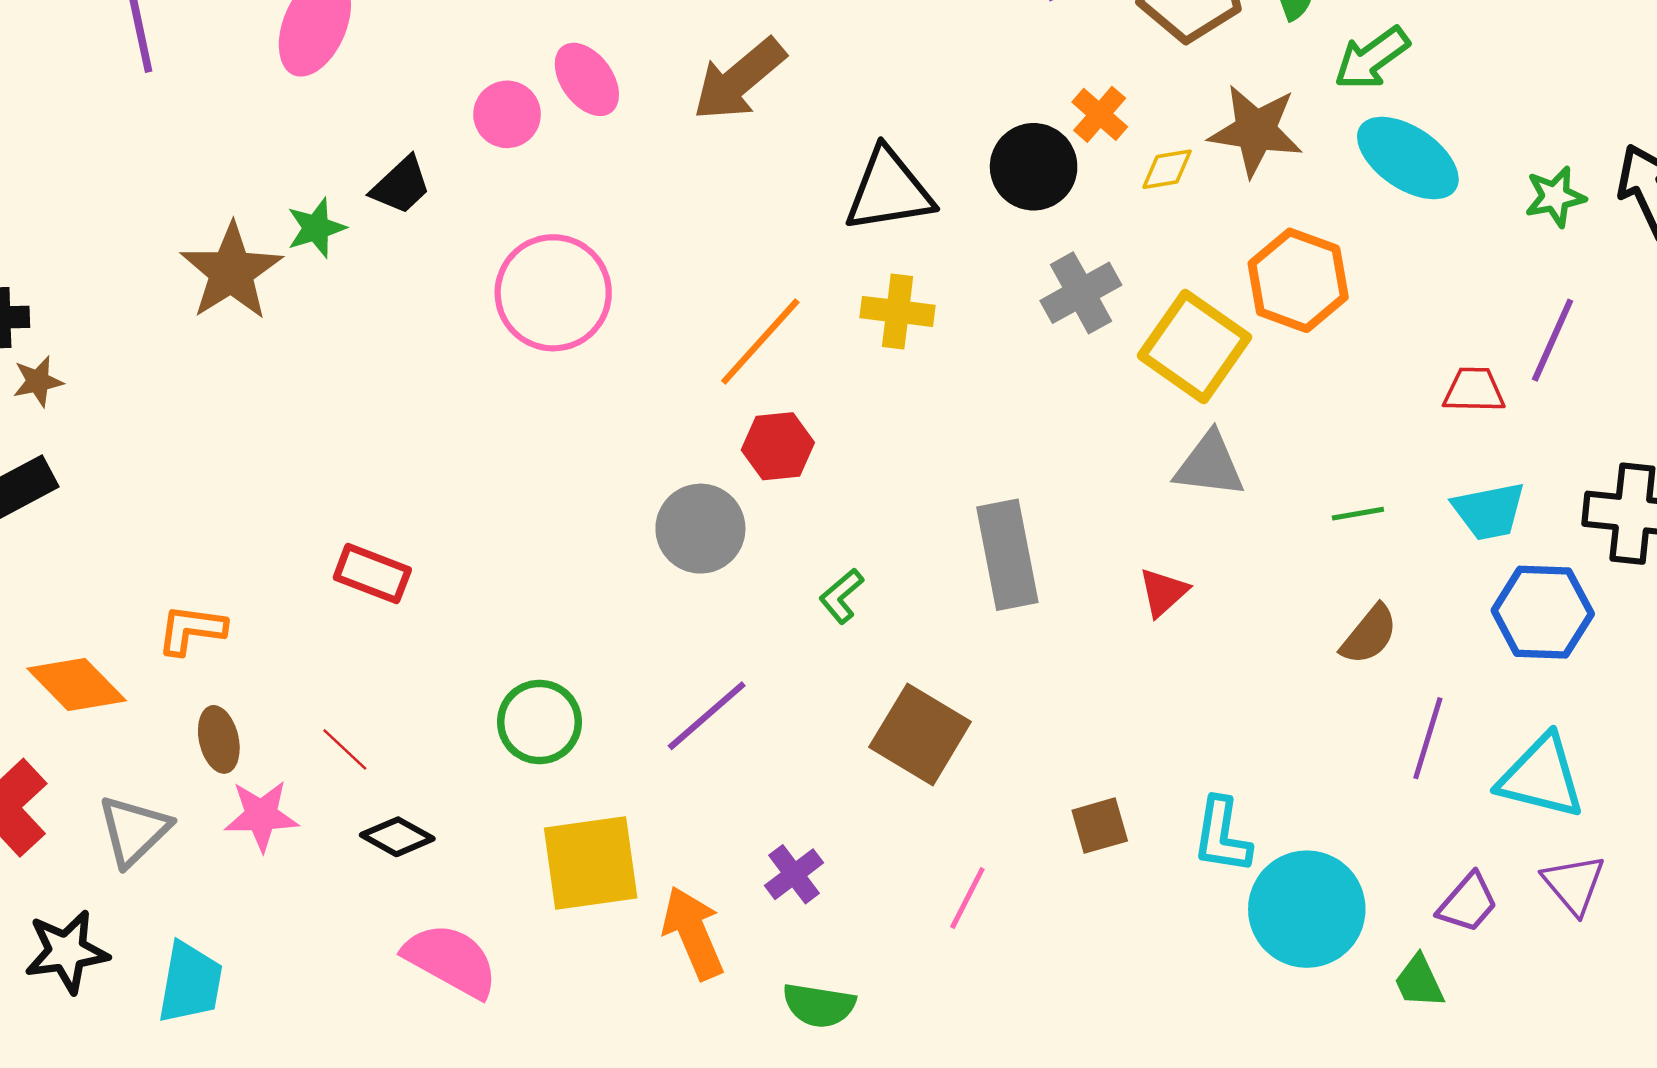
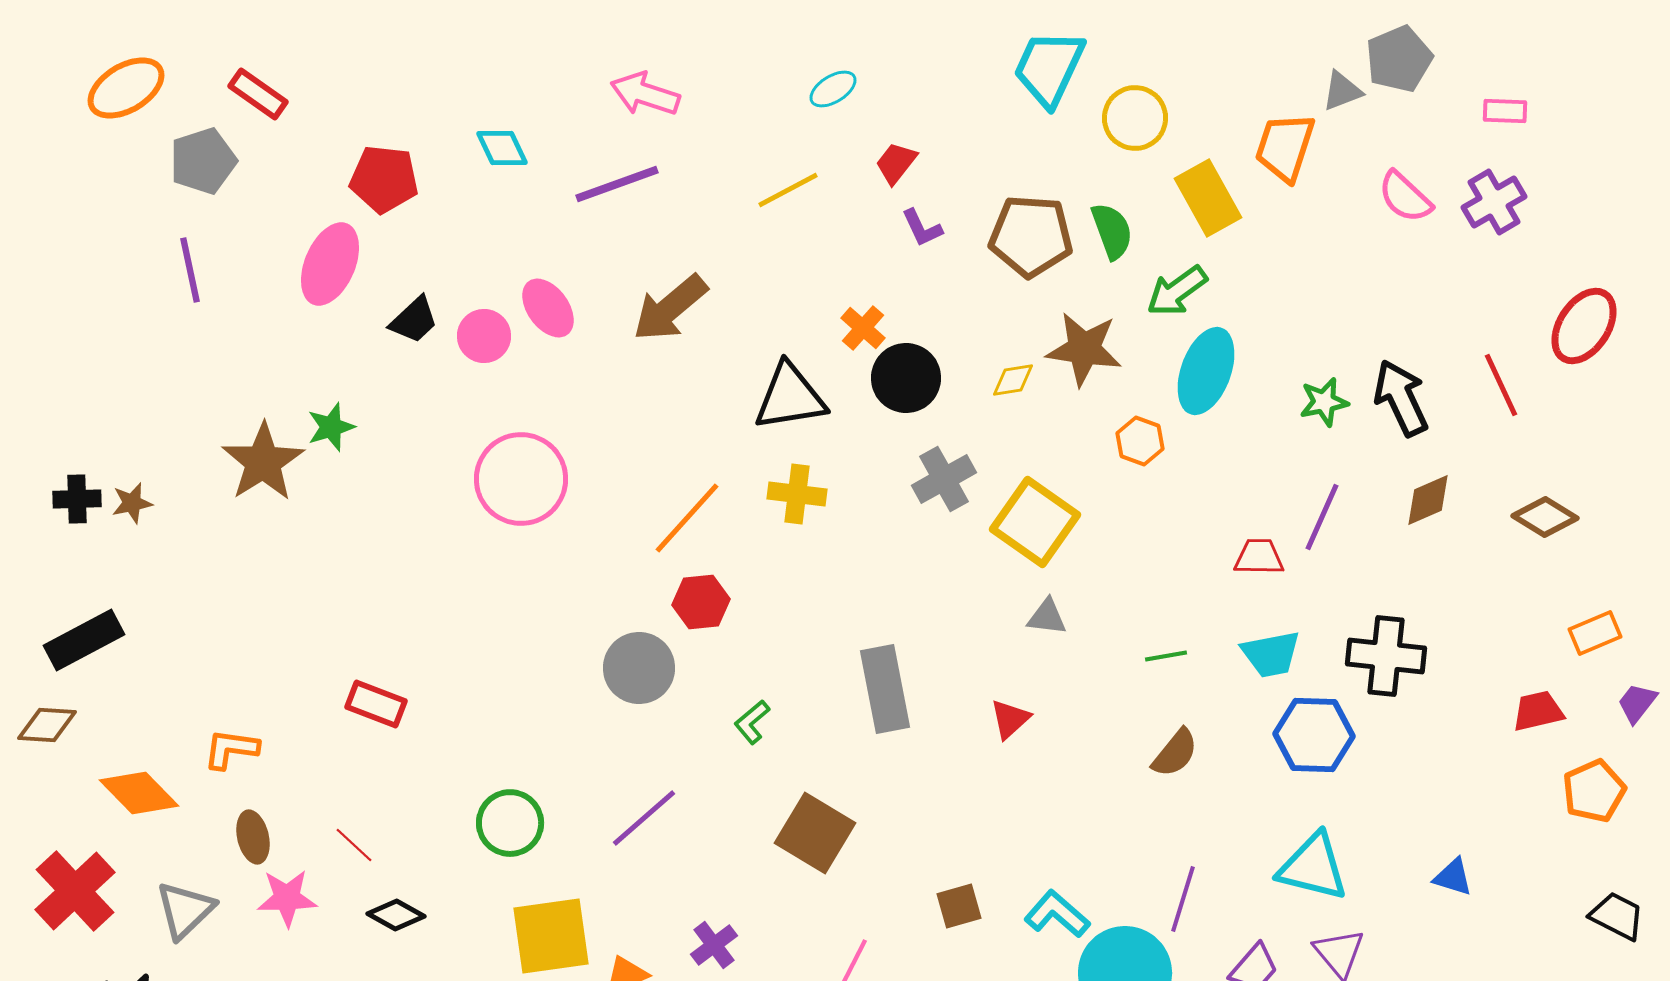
orange cross: (1100, 114) -> (863, 328), moved
cyan ellipse: (1408, 158) -> (1206, 371), turned 76
black trapezoid: (401, 185) -> (414, 320), moved
orange hexagon: (1298, 280) -> (1140, 441), moved, size x0.6
brown star: (38, 381) -> (132, 503), moved
gray triangle: (1209, 465) -> (1047, 617), size x0.7
purple line: (1428, 738) -> (1183, 899), moved
cyan L-shape: (1222, 836) -> (1057, 914), turned 122

